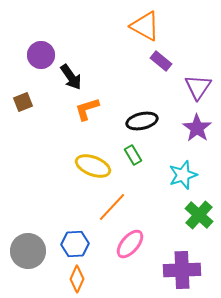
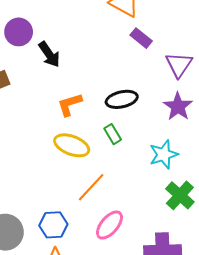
orange L-shape: (87, 109) -> (70, 104), moved

